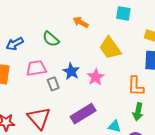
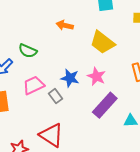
green semicircle: (51, 39) -> (28, 51), moved
purple rectangle: (83, 114) -> (105, 105), moved

